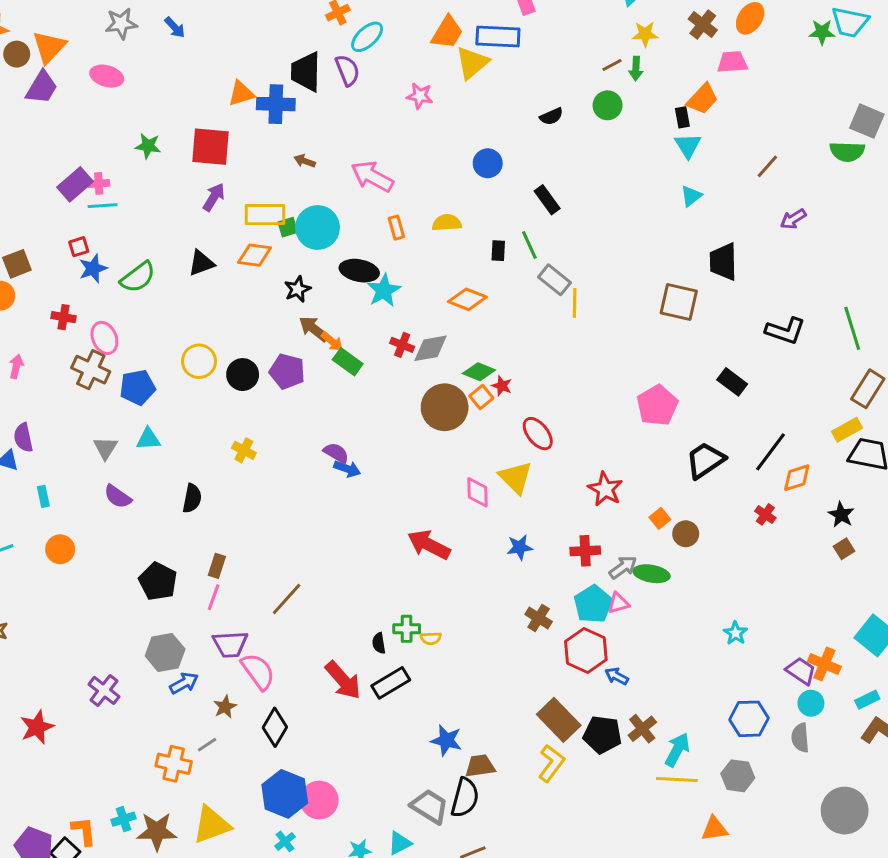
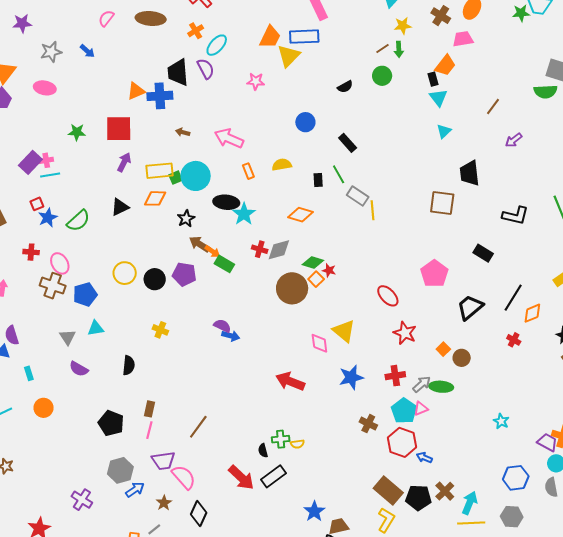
red ellipse: (538, 434) -> (388, 296), moved
blue star: (520, 547) -> (351, 377), size x1.4
blue star: (446, 740) -> (314, 511), turned 30

